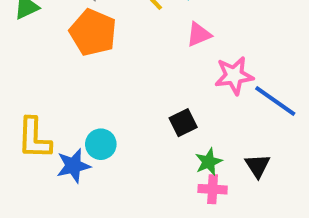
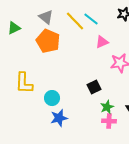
yellow L-shape: (34, 138) -> (24, 83), moved
blue star: (73, 166) -> (59, 118), moved

